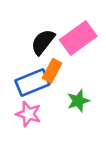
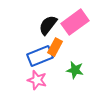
green star: (78, 101) -> (75, 70), turned 30

